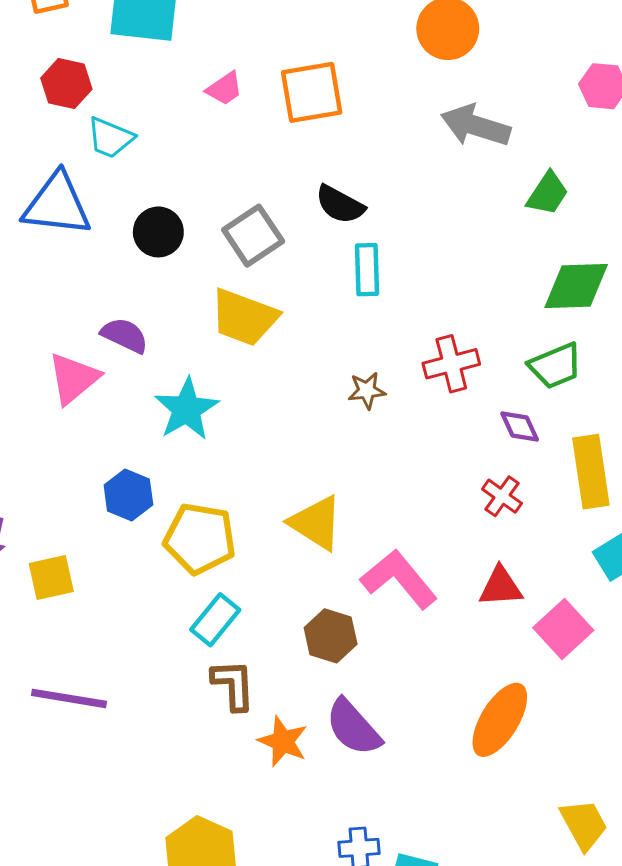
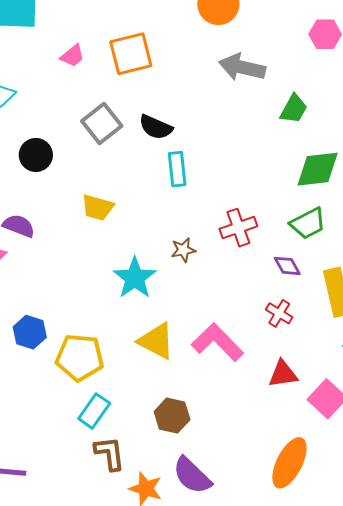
gray square: (253, 236) -> (102, 124), moved
yellow trapezoid: (244, 317) -> (98, 207), size x0.7
cyan star: (187, 409) -> (135, 278), moved
pink L-shape: (399, 579) -> (217, 342), moved

